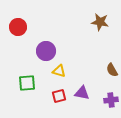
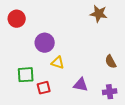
red square: (59, 96) -> (44, 88), moved

